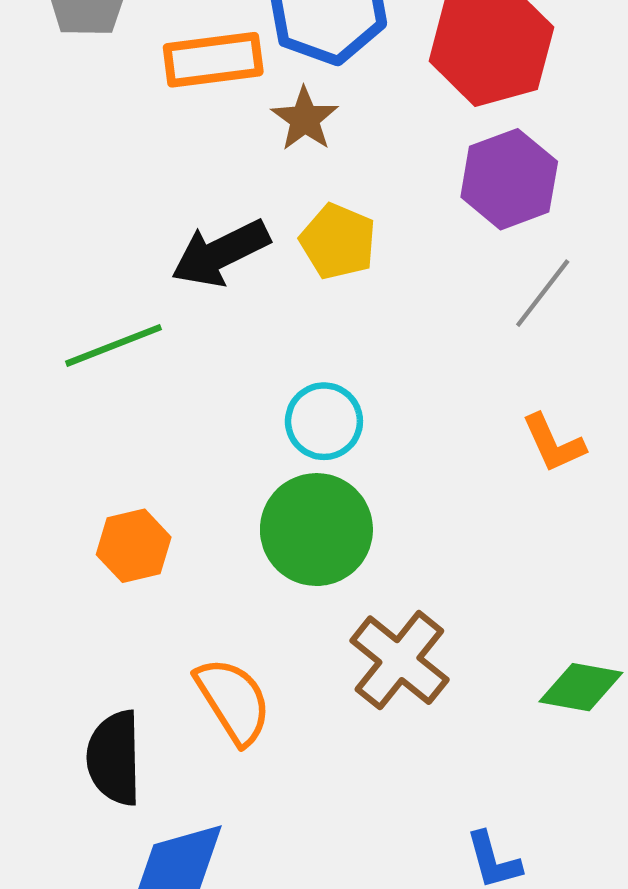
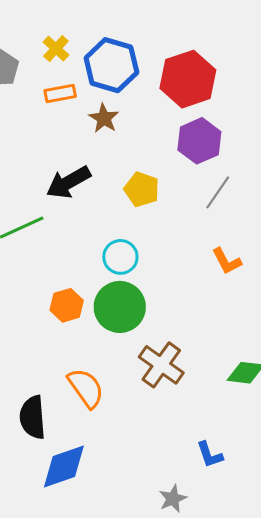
orange rectangle: (213, 60) -> (60, 93), size x0.7
yellow pentagon: (338, 241) -> (142, 189), moved
orange hexagon: (134, 546) -> (67, 305), moved

